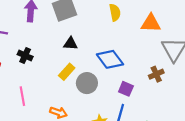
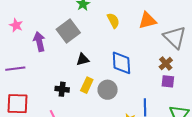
black cross: (25, 56) -> (62, 89), moved
blue diamond: (110, 59) -> (121, 63), turned 50
purple square: (126, 89) -> (168, 81), moved

